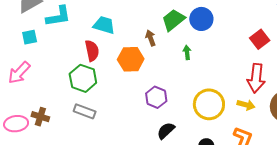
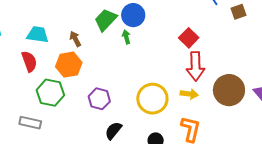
brown arrow: (151, 38) -> (75, 39), moved
red square: (260, 39) -> (189, 38), moved
green arrow: (187, 52) -> (126, 37), moved
green hexagon: (83, 78) -> (50, 93), moved

